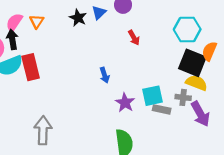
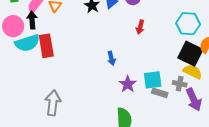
red arrow: (134, 38) -> (140, 27), turned 40

